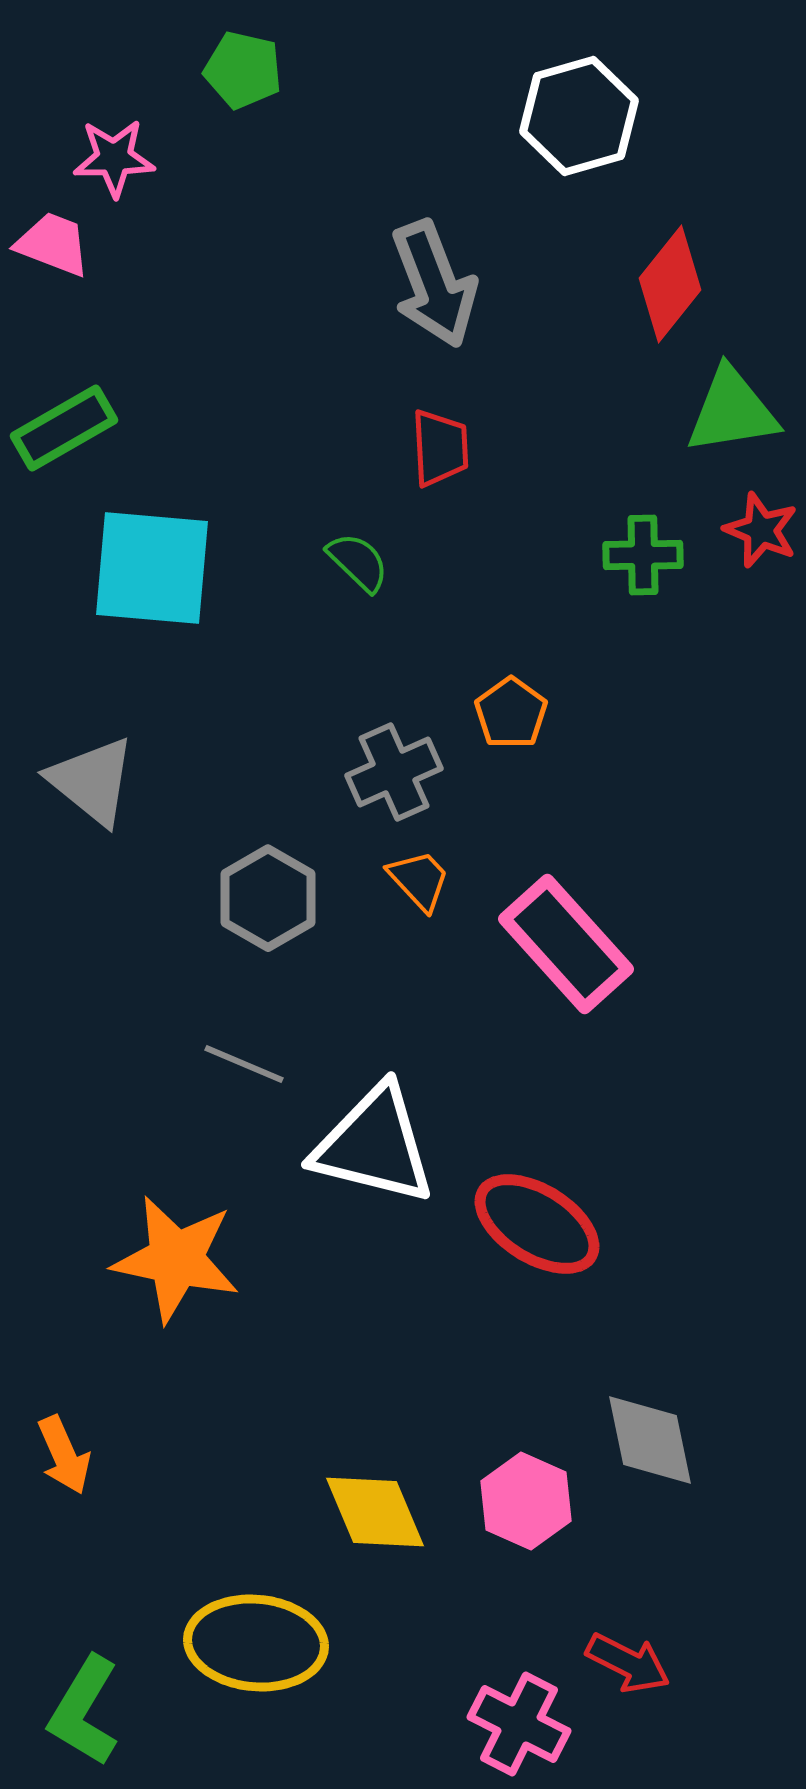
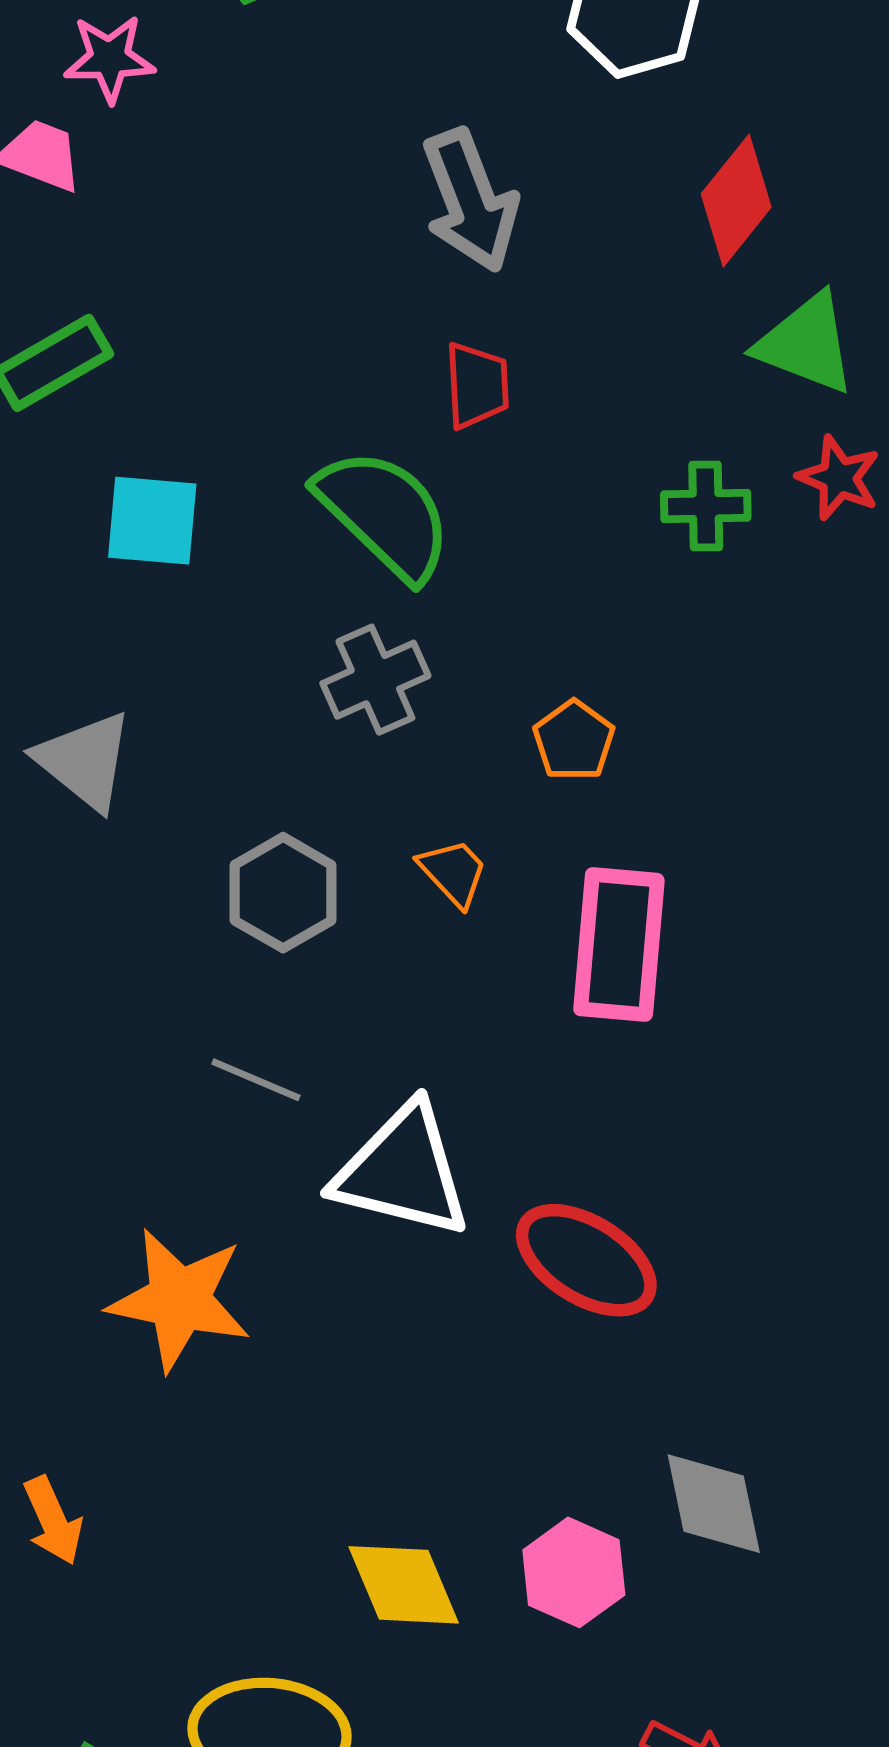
green triangle: (732, 411) -> (806, 344), turned 30
green semicircle: (358, 562) -> (384, 514), size x2.0
cyan square: (152, 568) -> (152, 521), size x0.7
orange pentagon: (511, 713) -> (574, 740), moved
gray cross: (394, 772) -> (375, 680), moved
pink rectangle: (566, 944) -> (619, 945), turned 47

